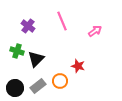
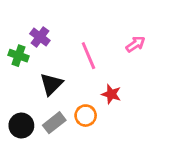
pink line: (62, 21) -> (88, 56), moved
green cross: (17, 51) -> (19, 56), moved

